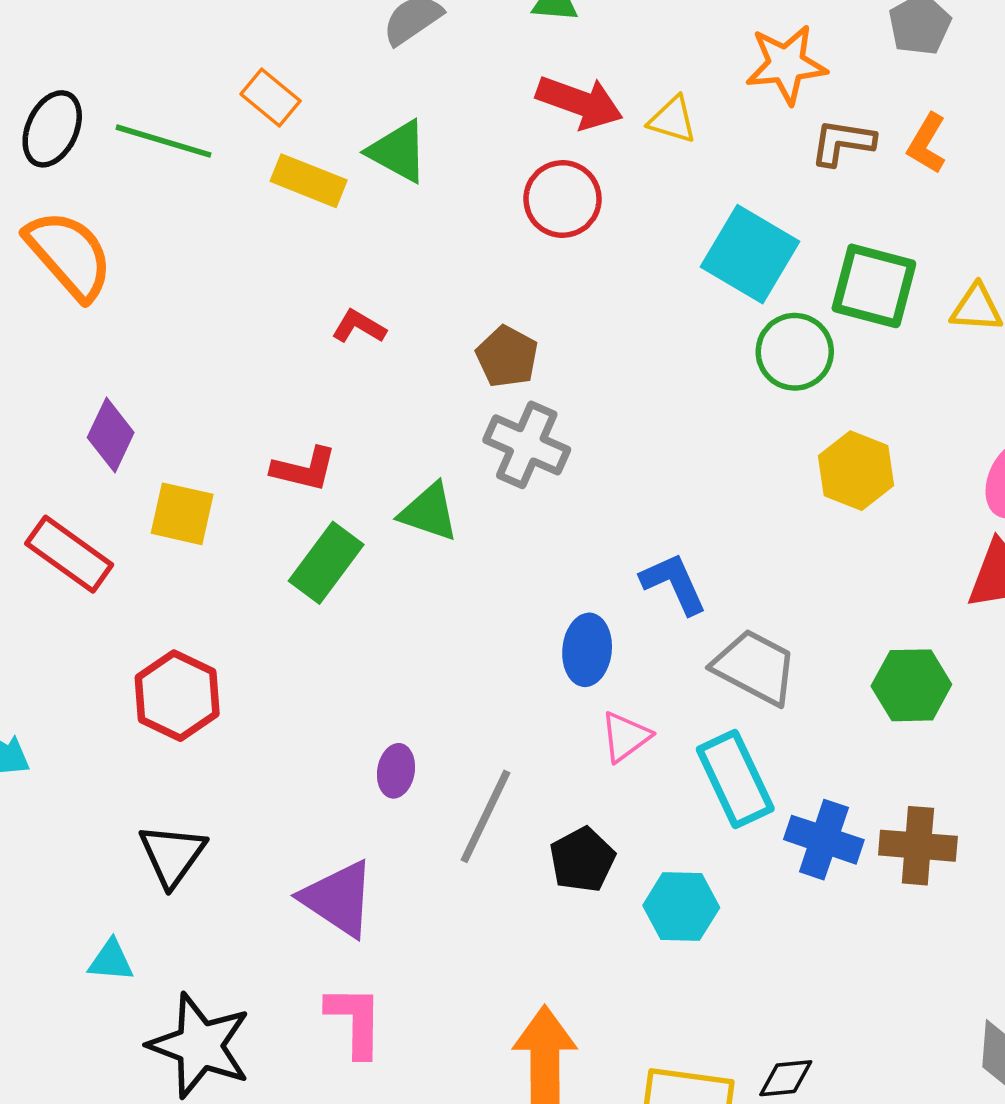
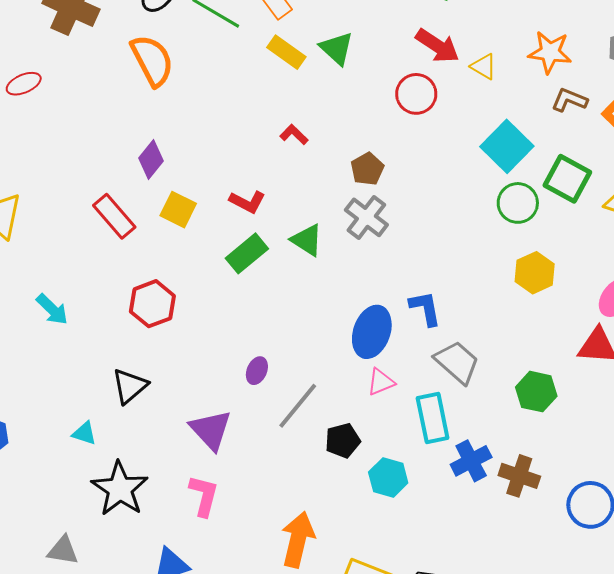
blue ellipse: (587, 650) -> (372, 332), size x1.4
blue cross: (824, 840) -> (471, 461), turned 30

